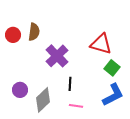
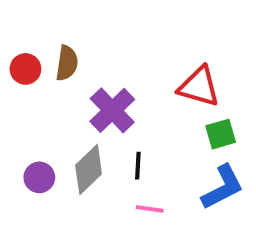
green square: (112, 68) -> (221, 134), turned 35
gray diamond: (43, 100) -> (89, 170), moved

